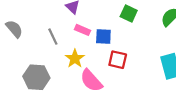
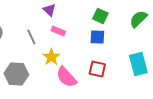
blue square: (103, 37) -> (97, 37), moved
red square: (118, 60) -> (97, 69), moved

